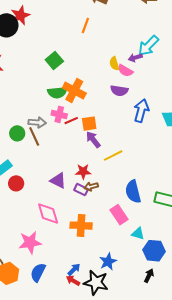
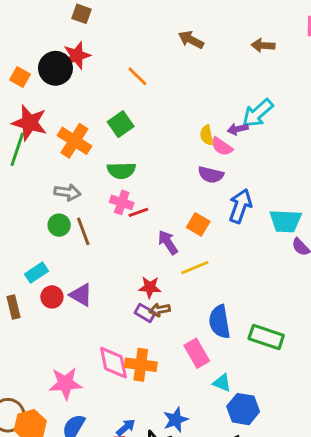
orange line: (85, 26) -> (137, 76), moved, turned -70
orange cross: (74, 91) -> (74, 141), moved
gray arrow: (37, 122) -> (67, 192), moved
orange square: (89, 124) -> (198, 224), moved, turned 35
purple triangle: (58, 180) -> (81, 295), moved
pink diamond: (48, 213) -> (113, 363), moved

